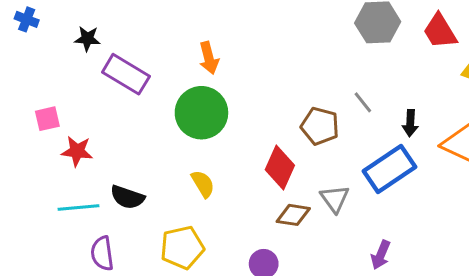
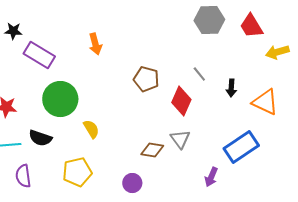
green circle: (201, 113) -> (60, 99), moved
brown pentagon: (320, 126) -> (146, 79), moved
red diamond: (280, 168) -> (181, 101), moved
blue rectangle: (390, 169) -> (241, 147), moved

